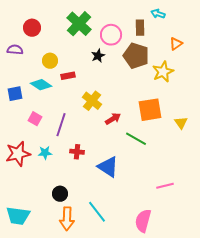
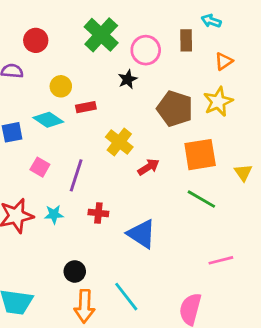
orange triangle: (176, 44) -> (224, 61), moved
brown pentagon: (136, 56) -> (175, 109), moved
green line: (136, 139) -> (201, 199), moved

